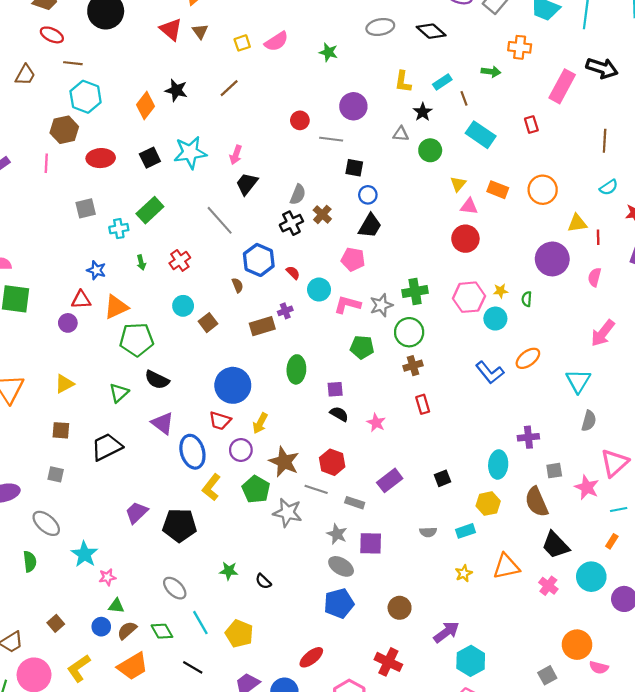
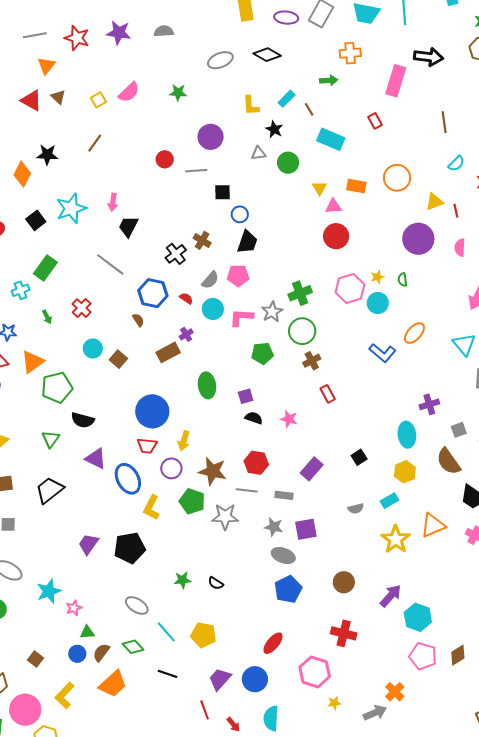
gray semicircle: (298, 194) -> (210, 280), moved, turned 30
cyan star: (84, 554) -> (49, 591), turned 30
yellow star: (464, 573) -> (396, 539), size x1.8

